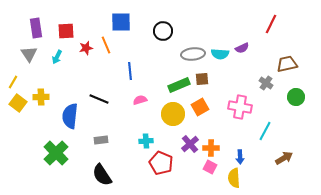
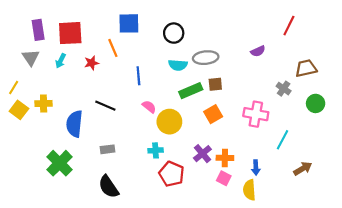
red square: (66, 31) -> (70, 33), size x1.4
red star: (86, 48) -> (92, 63), moved
cyan semicircle: (220, 54) -> (178, 65), moved
pink semicircle: (140, 100) -> (149, 107), turned 56
yellow circle: (173, 114) -> (169, 122), moved

